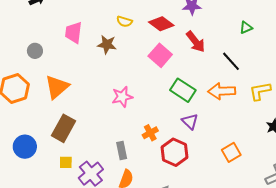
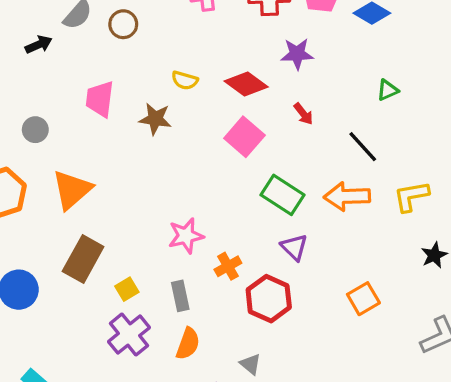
red arrow: (196, 42) -> (303, 114), size x0.6
pink star: (122, 97) -> (186, 236), moved
yellow square: (66, 162) -> (127, 289), moved, turned -32

